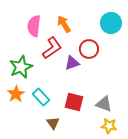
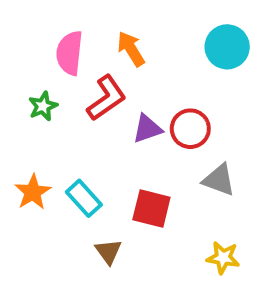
red circle: (89, 49) -> (190, 129), moved
green star: (21, 67) -> (43, 106), moved, size x0.6
gray triangle: (104, 104) -> (219, 180), moved

